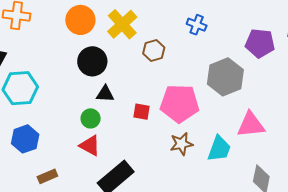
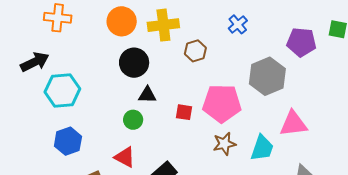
yellow cross: (122, 24) -> (163, 25), turned 36
blue cross: (197, 25) -> (238, 24), turned 30
red triangle: (90, 146) -> (125, 157), moved

